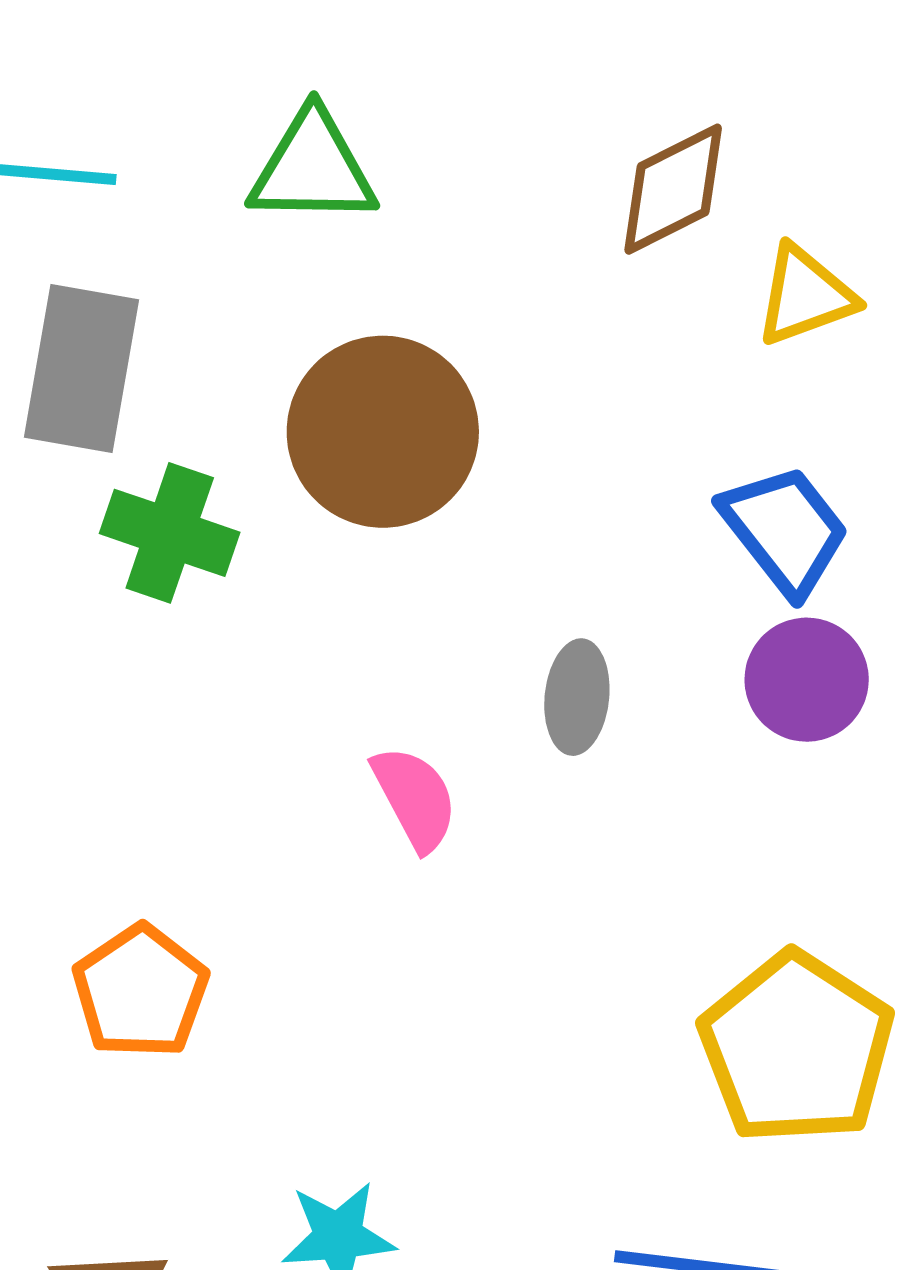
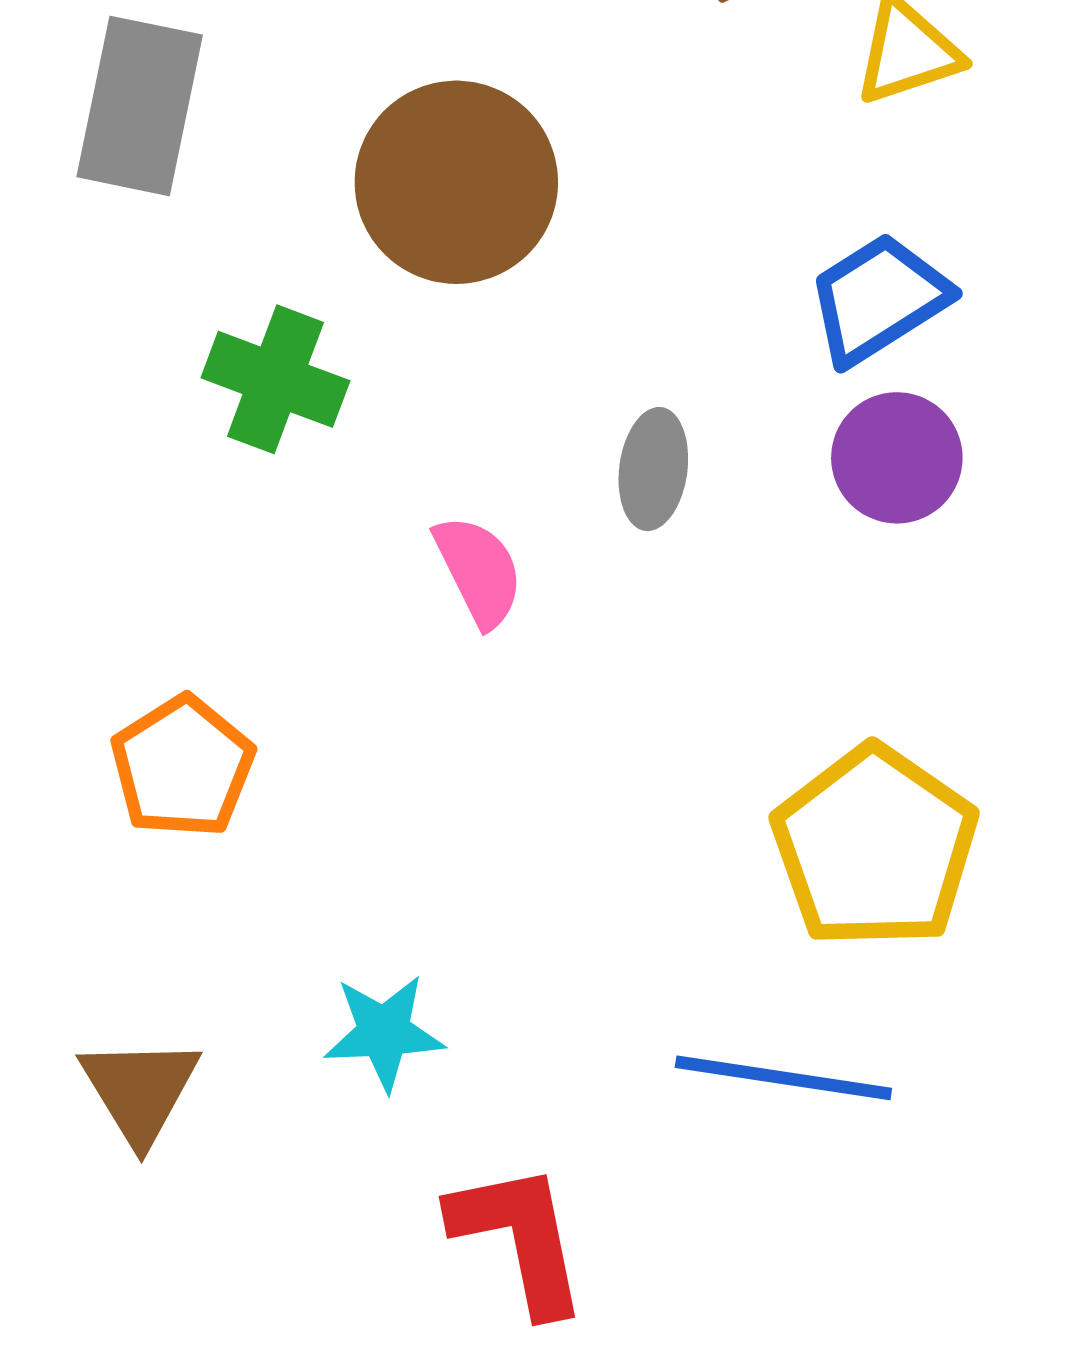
blue trapezoid: (785, 530) -> (878, 299), turned -86
green cross: (170, 533) -> (275, 379), moved

